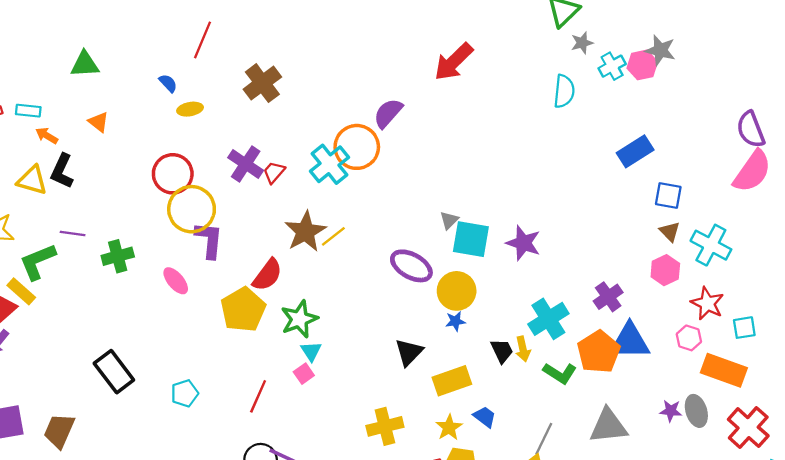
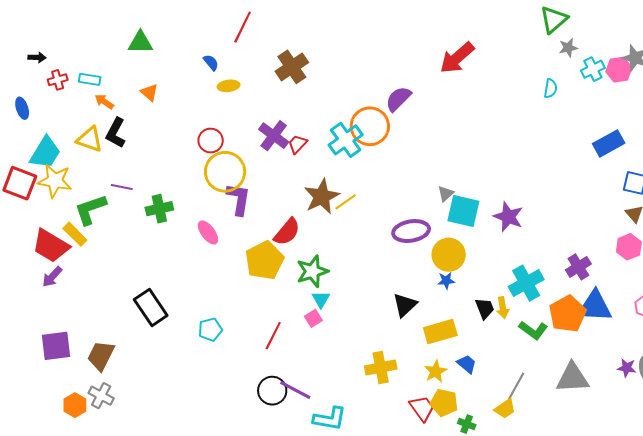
cyan semicircle: (564, 91) -> (551, 88), size x0.7
red circle: (173, 174) -> (211, 141), size x0.7
purple ellipse: (411, 266) -> (411, 231), turned -42

